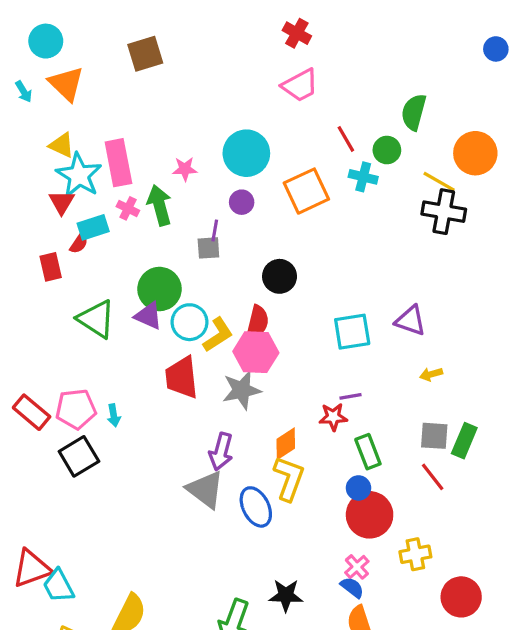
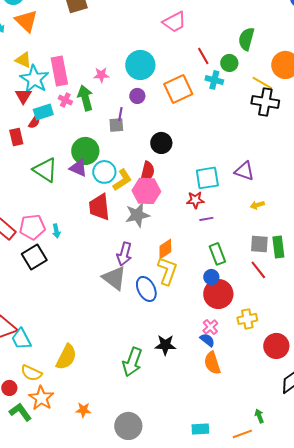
red star: (333, 417) -> (195, 200), moved
green rectangle: (464, 441) -> (278, 247), turned -30

